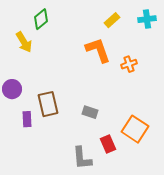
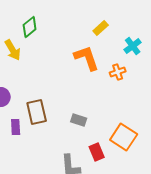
cyan cross: (147, 19) -> (133, 46), moved, turned -30

